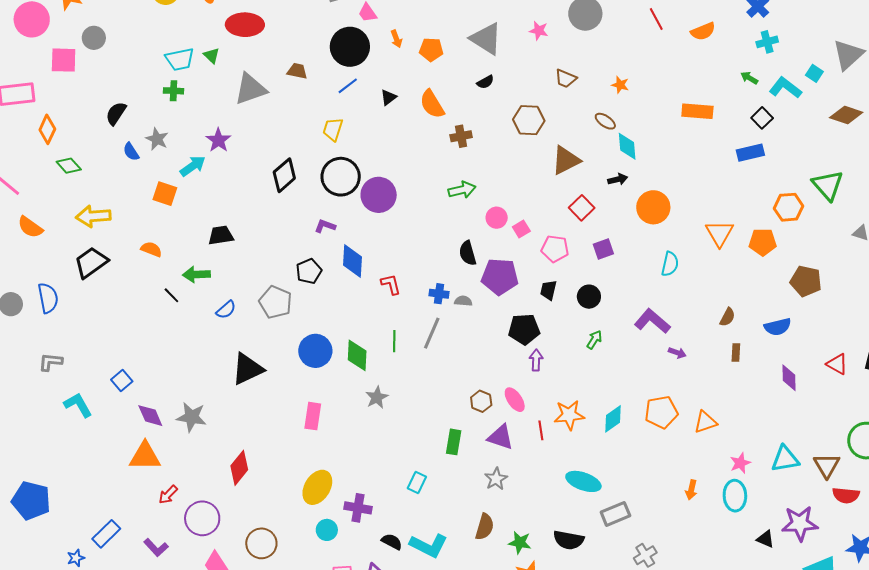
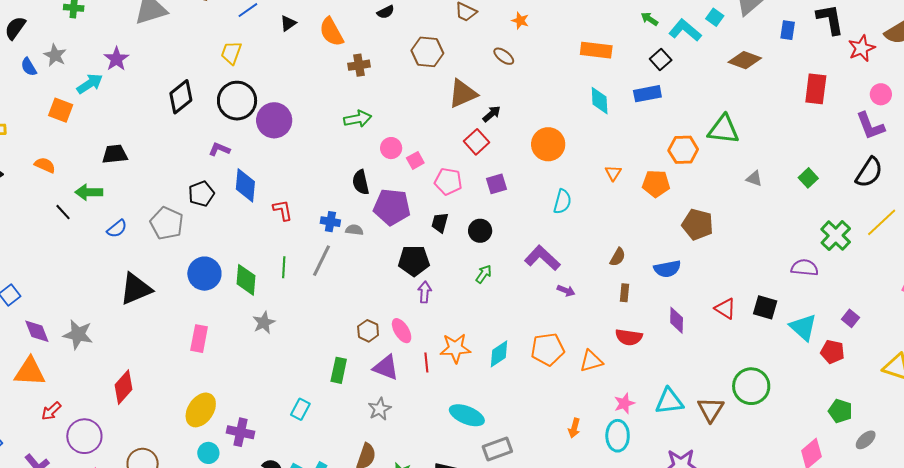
cyan diamond: (627, 146) -> (600, 101), moved
black arrow: (618, 179) -> (492, 114), moved, turned -30
green triangle: (828, 185) -> (723, 129), turned -44
orange triangle: (719, 233) -> (613, 173), size x0.6
red semicircle: (846, 495) -> (629, 337), moved

